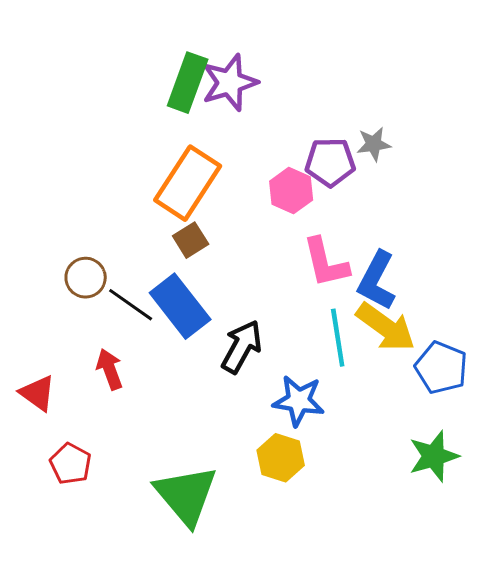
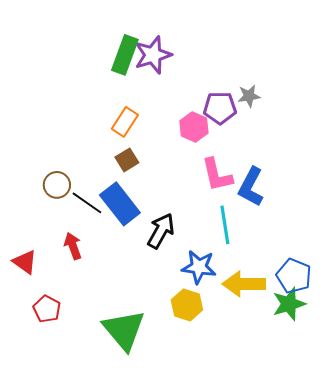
orange rectangle: (188, 183) -> (125, 122), size x0.6
yellow arrow: (386, 327) -> (244, 284), moved, turned 144
blue pentagon: (441, 368) -> (294, 276), moved

